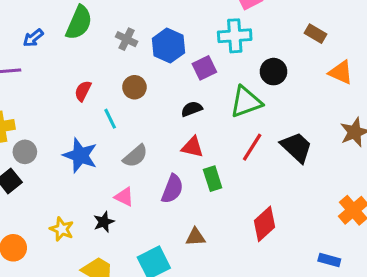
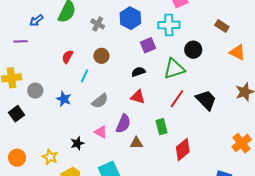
blue hexagon: (168, 46) -> (130, 18), moved
cyan line: (110, 119) -> (85, 76), turned 48
gray circle: (25, 152) -> (35, 91), moved
blue star: (80, 155) -> (64, 99), size x0.7
green rectangle: (213, 179) -> (161, 127), moved
pink triangle: (124, 197) -> (101, 132), moved
yellow star: (62, 229) -> (50, 157), moved
brown triangle: (196, 237) -> (136, 143), moved

